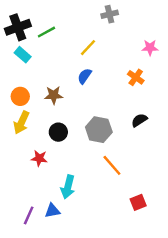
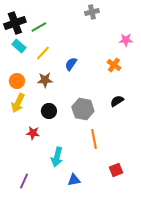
yellow line: (88, 48) -> (43, 53), moved
orange line: (112, 165) -> (94, 139), turned 30
blue triangle: (52, 211) -> (74, 180), moved

